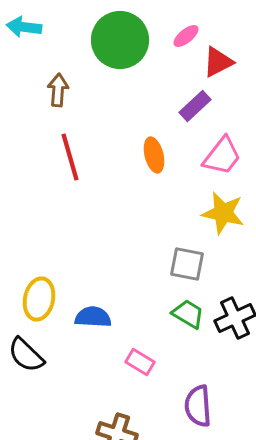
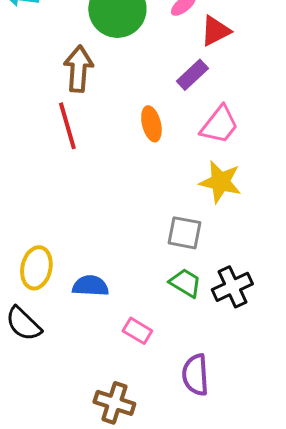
brown arrow: (58, 90) -> (78, 69), moved, size x1.4

